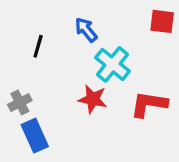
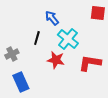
black line: (38, 46) -> (37, 38), moved
gray cross: (20, 103) -> (12, 54), moved

